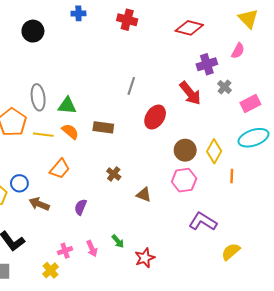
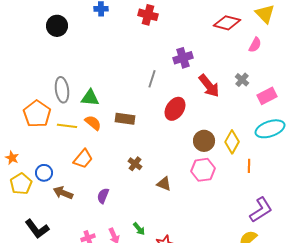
red diamond: (189, 28) -> (227, 23), moved
purple cross: (207, 64) -> (183, 58), moved
purple L-shape: (203, 222) -> (261, 210), moved, turned 116

